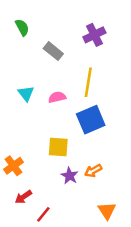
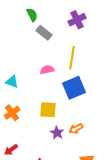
green semicircle: (22, 27) -> (32, 15), moved
cyan triangle: (26, 93) -> (12, 82), moved, turned -32
orange cross: (13, 166) -> (12, 113), moved
red arrow: (23, 197) -> (11, 150), moved

